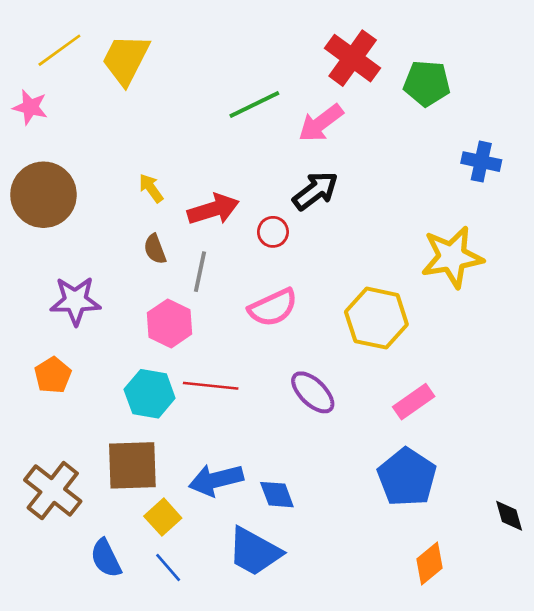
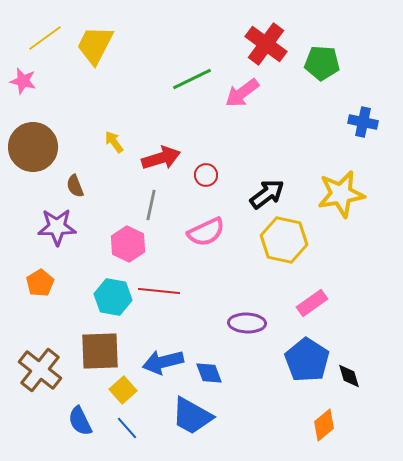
black arrow: (315, 191) -> (267, 194), moved
brown semicircle: (155, 249) -> (75, 186), moved
purple ellipse: (313, 392) -> (247, 323), moved, turned -42
black diamond: (509, 516) -> (349, 376), moved

